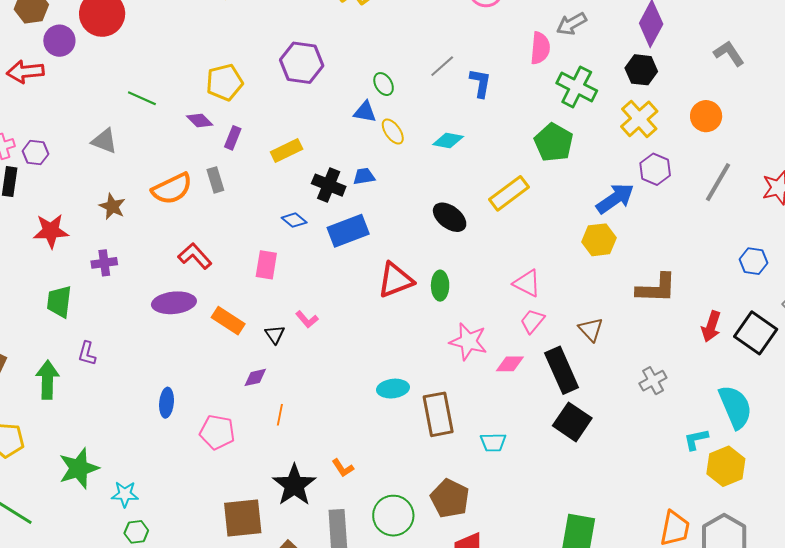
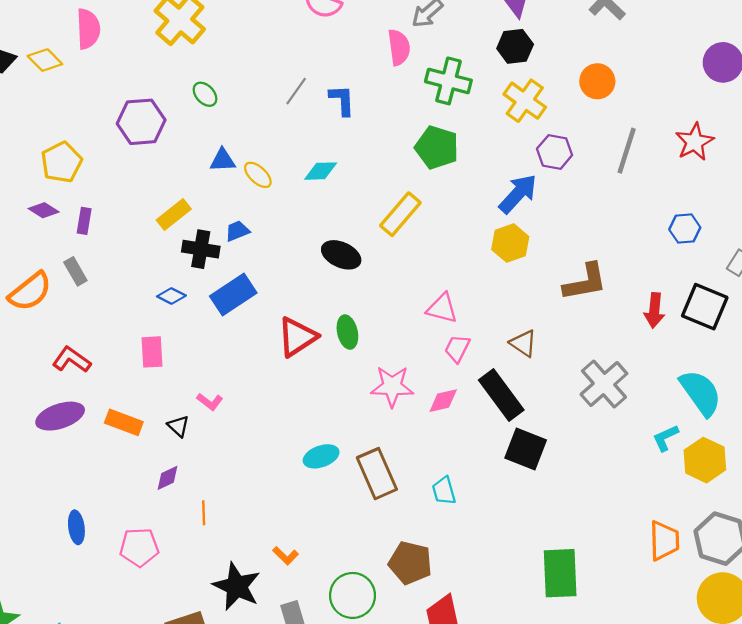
green ellipse: (384, 84) -> (205, 94), moved
yellow rectangle: (287, 151) -> (174, 215), moved
gray cross: (653, 381) -> (604, 384), size x1.6
cyan trapezoid: (493, 442) -> (444, 491), turned 88

